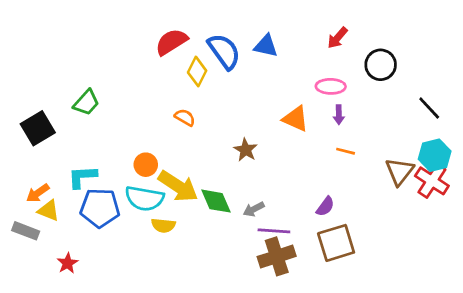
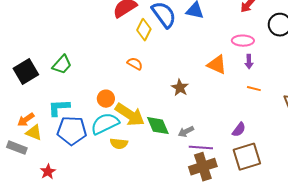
green trapezoid: (86, 103) -> (62, 65), moved
cyan semicircle: (144, 198) -> (105, 124), turned 144

